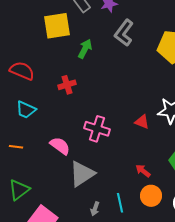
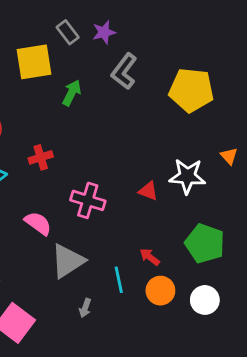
red cross: (67, 85) -> (41, 157), moved
cyan line: (120, 203) -> (119, 280), moved

